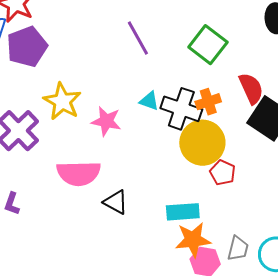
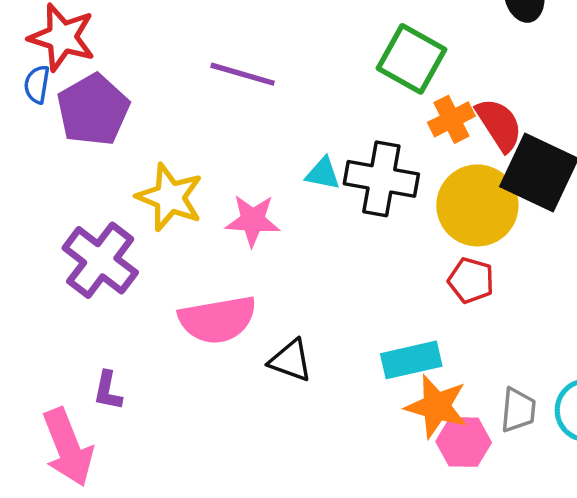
purple line: (138, 38) -> (243, 74), moved, turned -36
orange cross: (208, 102) -> (451, 119), moved
yellow circle: (202, 143) -> (477, 205), moved
orange star: (193, 240) -> (436, 406), turned 30

